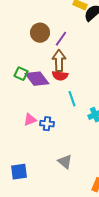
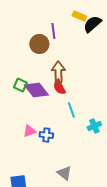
purple line: (61, 39) -> (53, 31), moved, turned -42
red semicircle: (60, 76) -> (59, 87), turned 56

